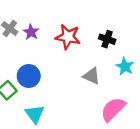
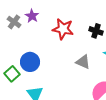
purple star: (31, 32) -> (32, 16), moved

